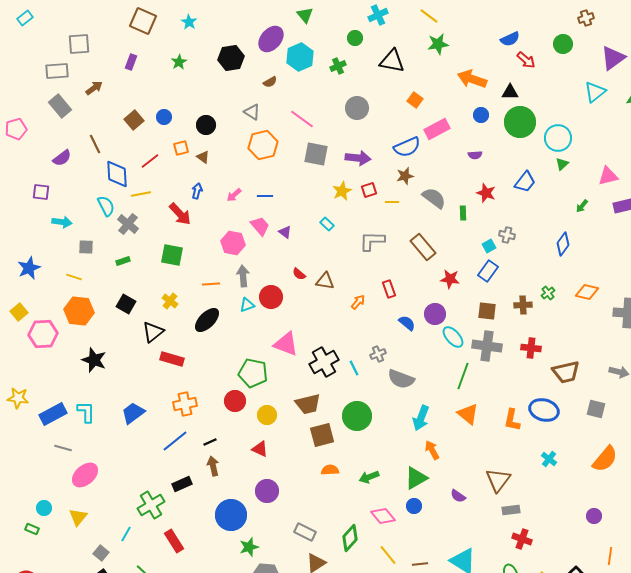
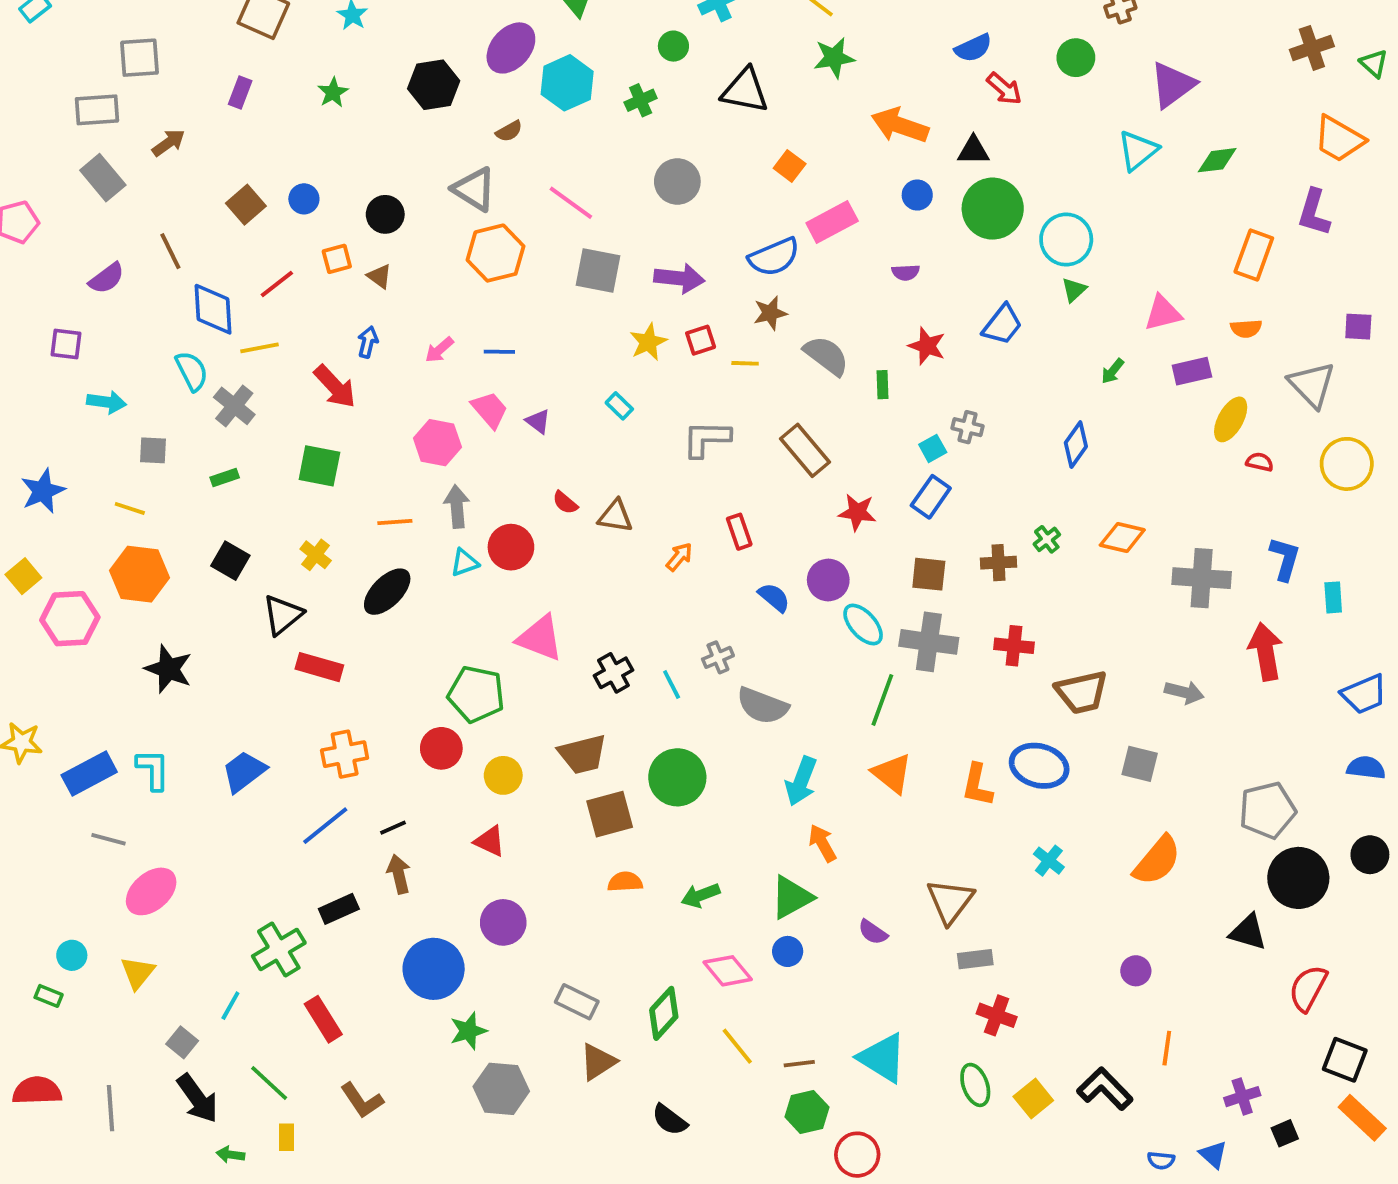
gray triangle: (252, 112) -> (474, 189), size x1.4
black cross: (324, 362) -> (613, 673), size x0.7

